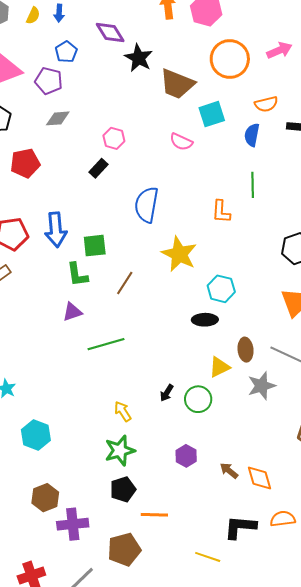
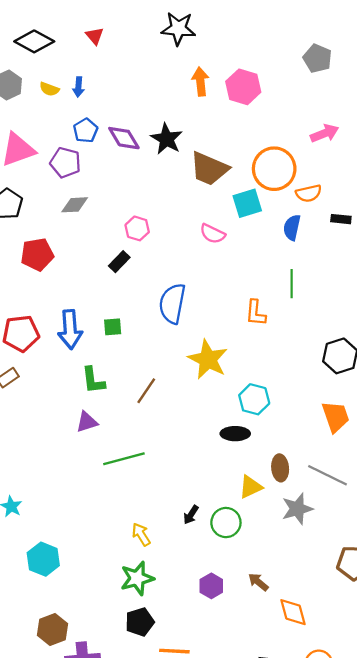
yellow semicircle: (33, 16) -> (49, 89), turned 84
purple diamond: (110, 32) -> (124, 138), moved
orange circle: (230, 59) -> (274, 169), moved
green square: (95, 246) -> (113, 327), moved, size x0.7
brown arrow: (229, 471) -> (258, 582), moved

